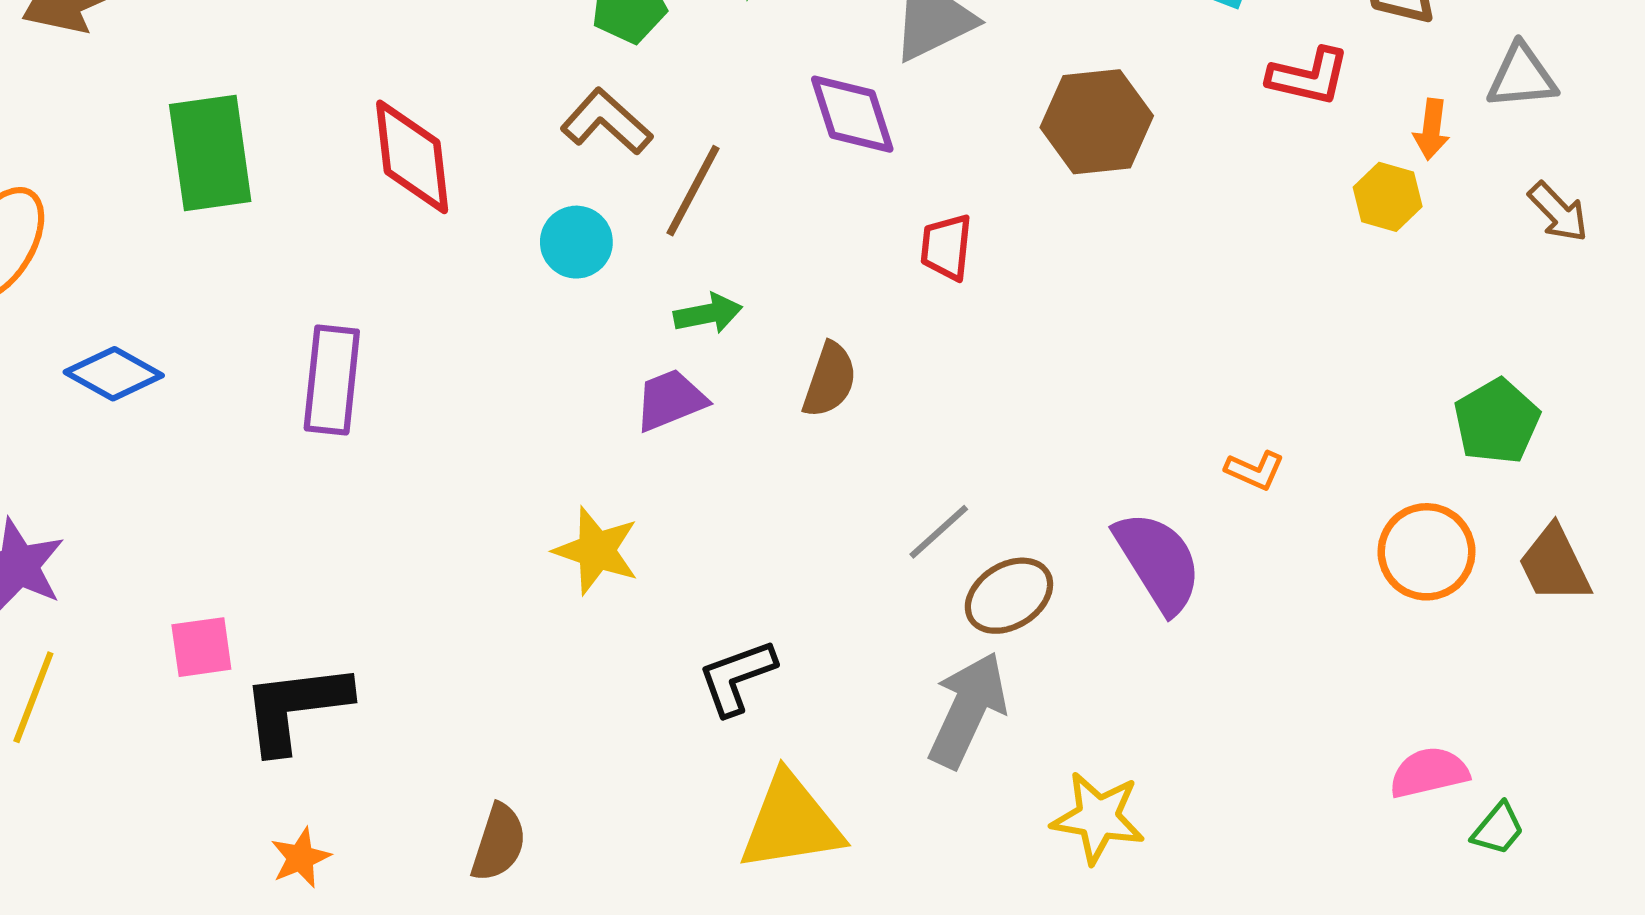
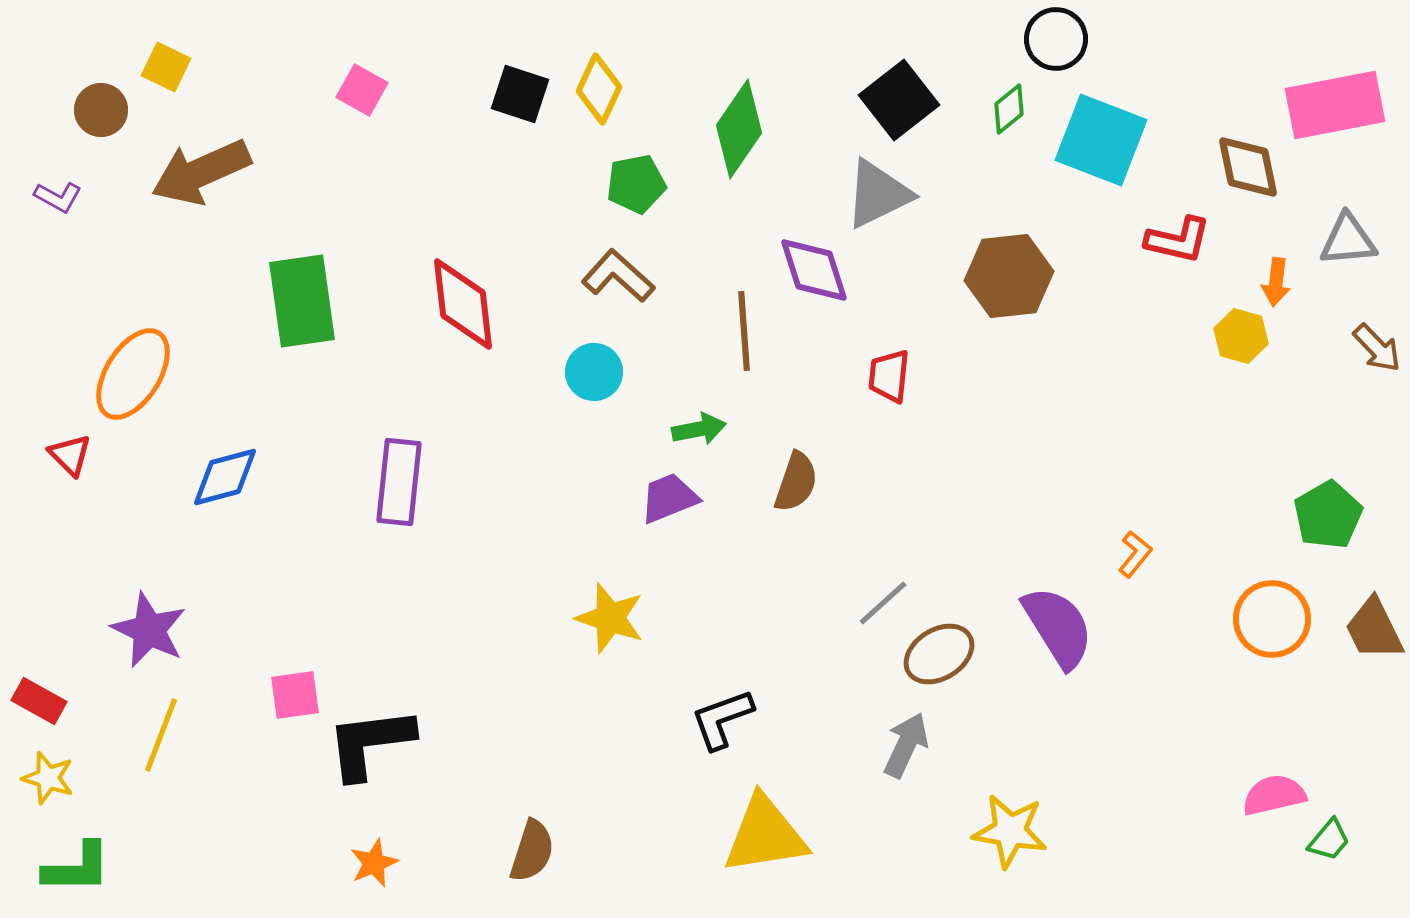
brown line: (693, 191) -> (744, 331), moved, turned -32
blue diamond: (114, 374) -> (225, 477), turned -44
orange L-shape: (1255, 470) -> (1135, 554), turned -75
gray arrow: (968, 710) -> (906, 745), size x0.7

